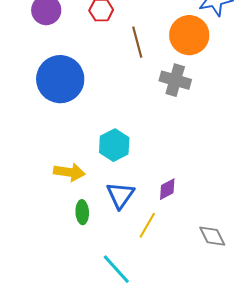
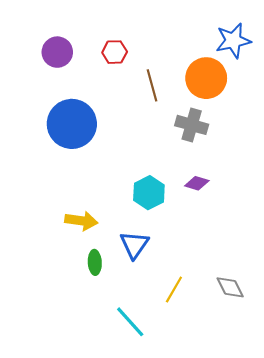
cyan hexagon: (114, 145) -> (149, 193), moved
purple diamond: (167, 189) -> (197, 183), moved, turned 45
yellow line: (147, 225) -> (174, 289), moved

